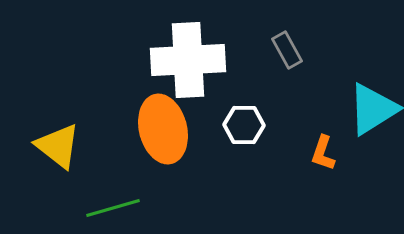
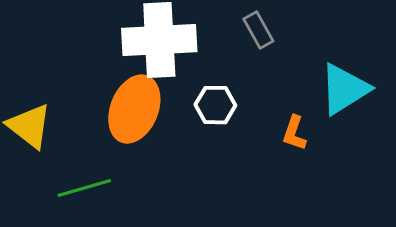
orange ellipse: (163, 129) -> (134, 109), turned 36

